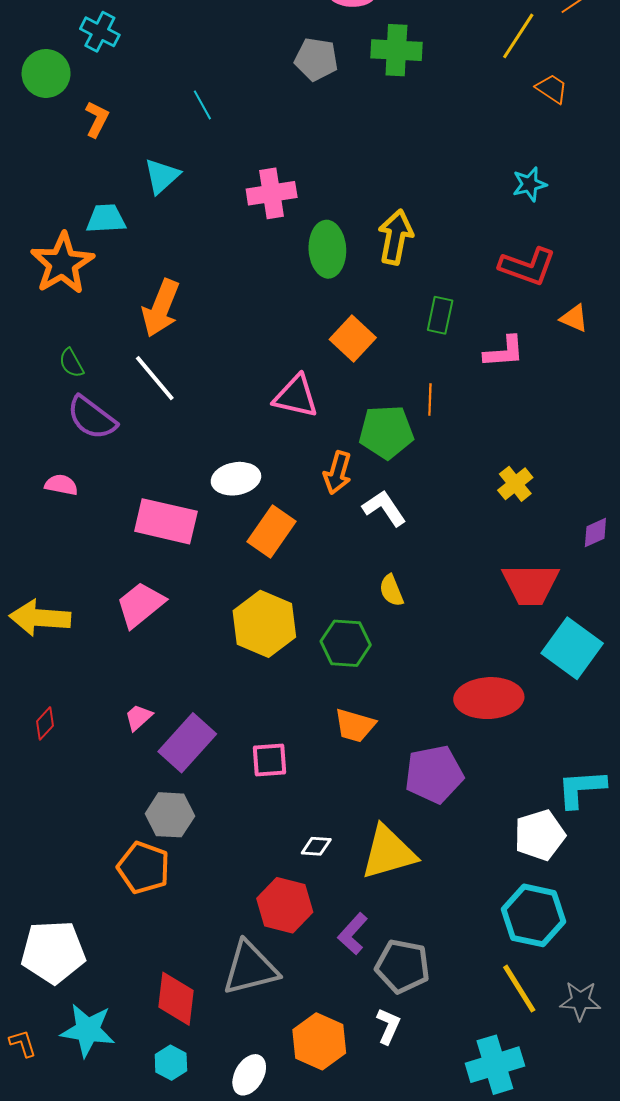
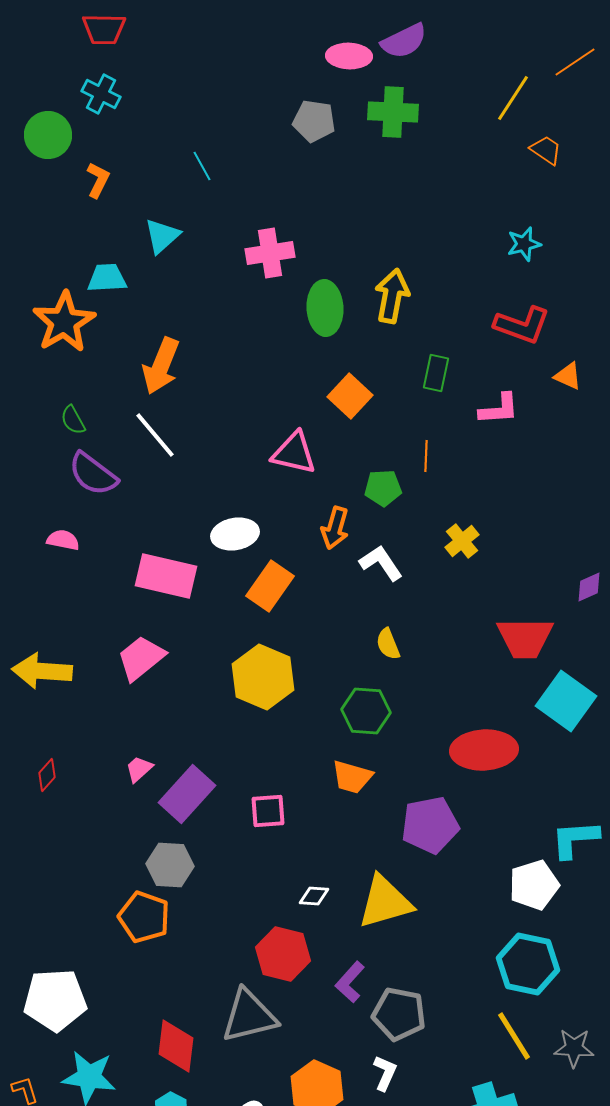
green pentagon: (386, 432) -> (383, 488), size x0.7
yellow cross: (515, 484) -> (462, 541), moved
green hexagon: (346, 643) -> (366, 711), moved

